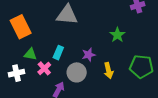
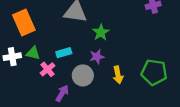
green star: (117, 35) -> (101, 32), moved
cyan rectangle: (58, 53) -> (64, 53), turned 48
white cross: (17, 73) -> (12, 57), moved

